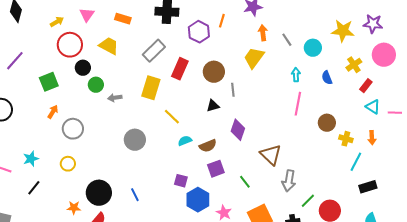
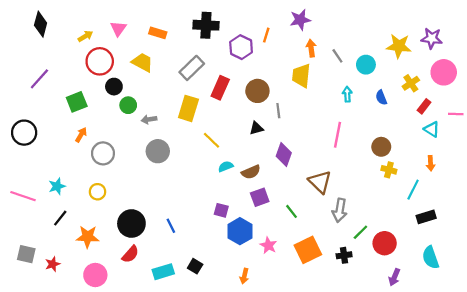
yellow trapezoid: (254, 58) -> (301, 76), turned -30
pink line: (298, 104) -> (337, 135), moved
pink line: (395, 113) -> (456, 114), moved
yellow cross: (346, 139) -> (389, 170), moved
gray circle: (135, 140) -> (158, 151), moved
orange star: (74, 208) -> (88, 237), moved, size x1.5

